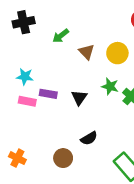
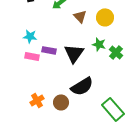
black triangle: (79, 98) -> (74, 53), size x1.5
black semicircle: (89, 138) -> (82, 86), size x1.6
orange cross: (17, 158) -> (37, 100), moved, turned 32

